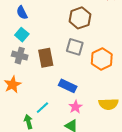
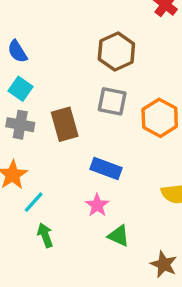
pink star: (75, 107) -> (97, 205), moved
cyan line: (42, 108) -> (34, 202), moved

